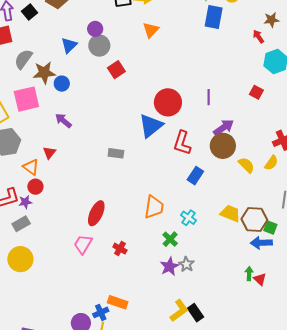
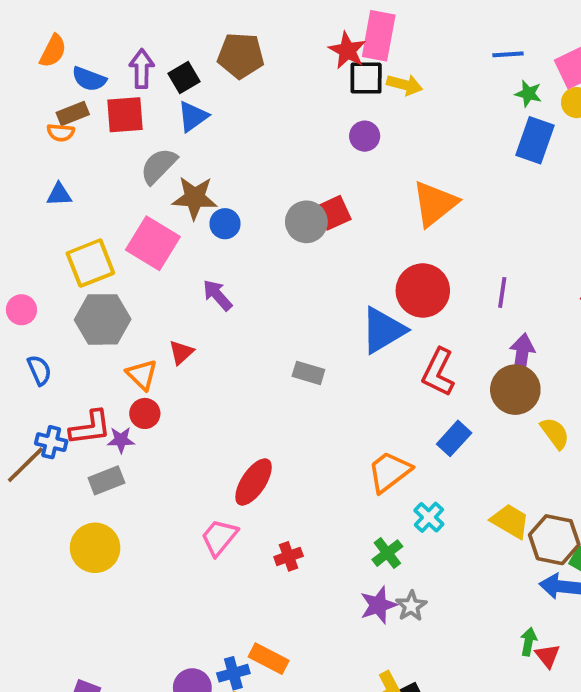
purple circle: (95, 29) -> (365, 136), moved
orange triangle: (151, 30) -> (435, 204), moved, size x1.5
blue triangle: (69, 45) -> (193, 116), moved
gray circle: (99, 46) -> (306, 222), moved
pink square: (26, 99) -> (153, 243), turned 36
purple arrow: (224, 128) -> (522, 355), turned -55
orange trapezoid: (154, 207) -> (389, 472), moved, turned -145
red cross: (120, 249) -> (289, 556), turned 32

